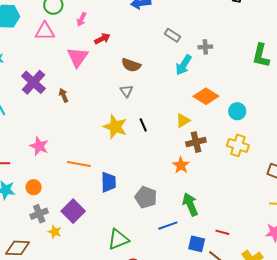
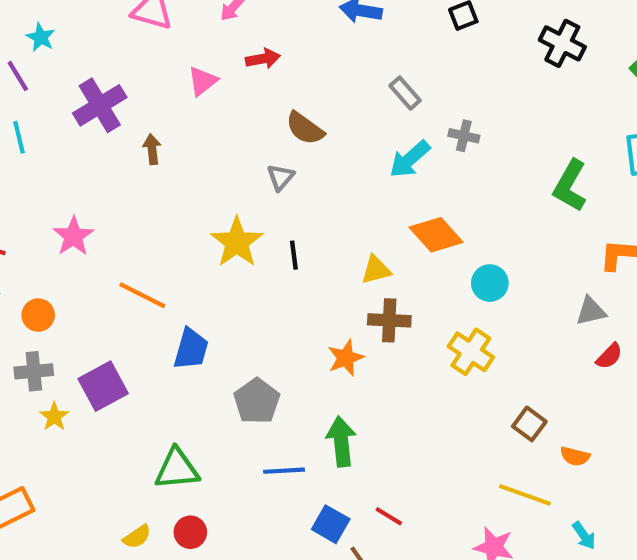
pink triangle: (78, 57) -> (203, 81), size x0.7

